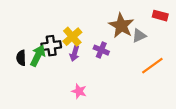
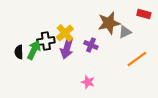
brown star: (121, 26) -> (109, 23), turned 30
purple arrow: (75, 53) -> (67, 48), size x1.5
pink star: (79, 91) -> (88, 82), moved

